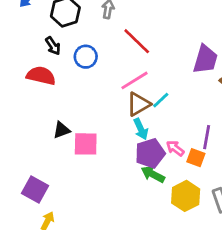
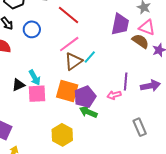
cyan arrow: (141, 129) -> (35, 78), moved
pink arrow: (175, 148) -> (114, 95), moved, turned -48
orange square: (196, 158) -> (67, 91), moved, size x1.6
yellow hexagon: (186, 196) -> (62, 135), moved

